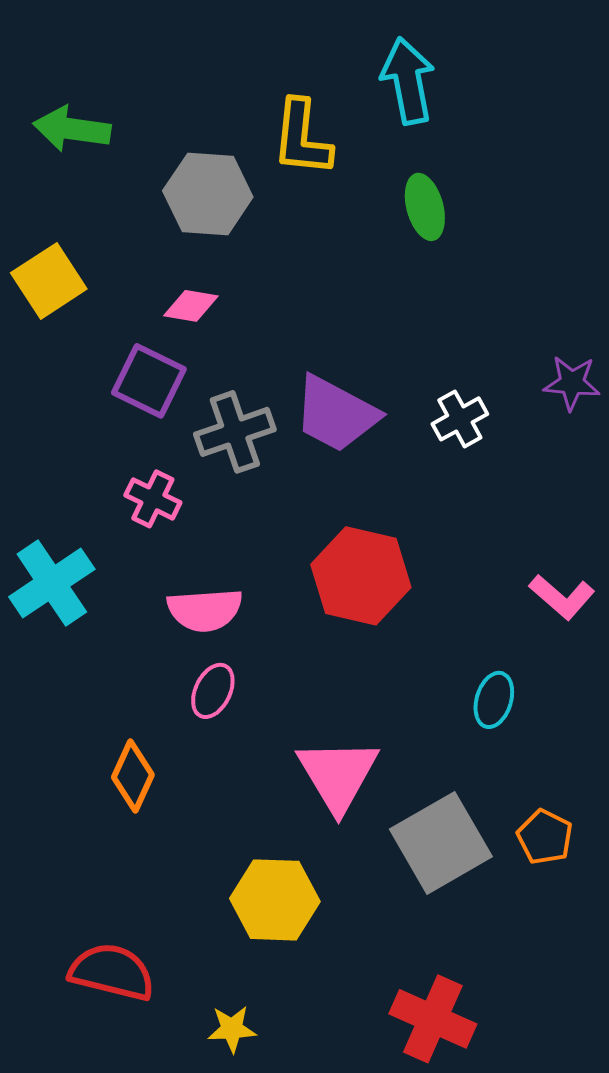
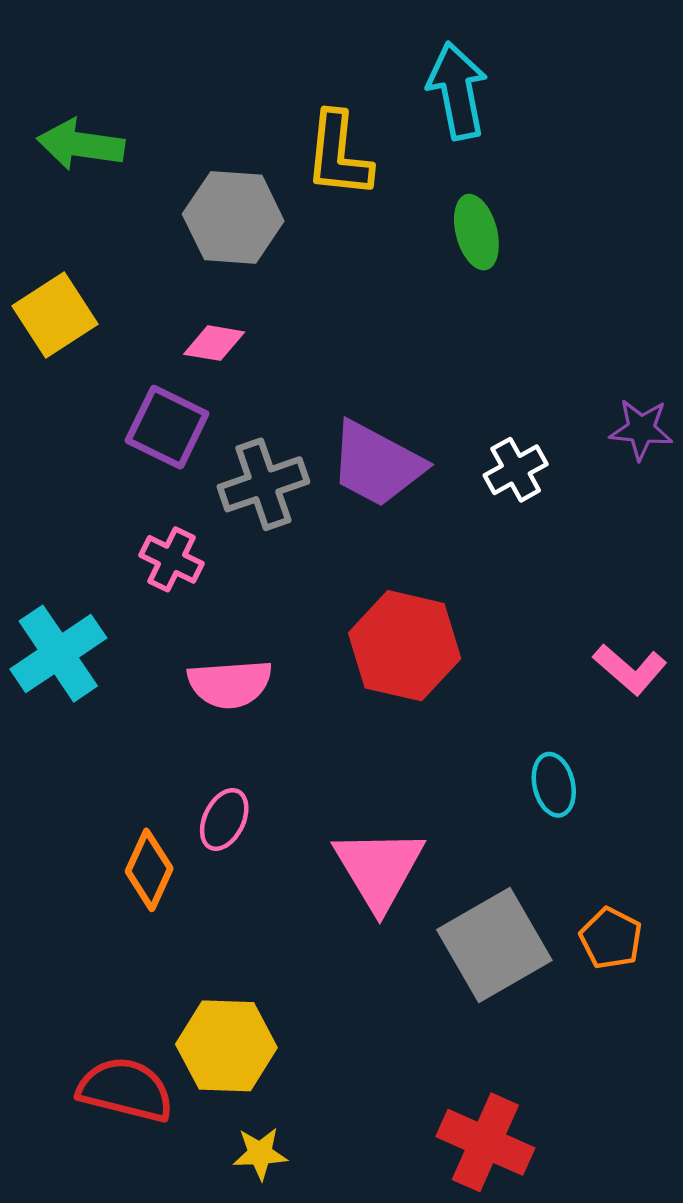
pink ellipse: (213, 691) -> (224, 819), moved
cyan ellipse: (494, 700) -> (554, 785), turned -30
yellow hexagon: (275, 900) -> (226, 1046), moved

